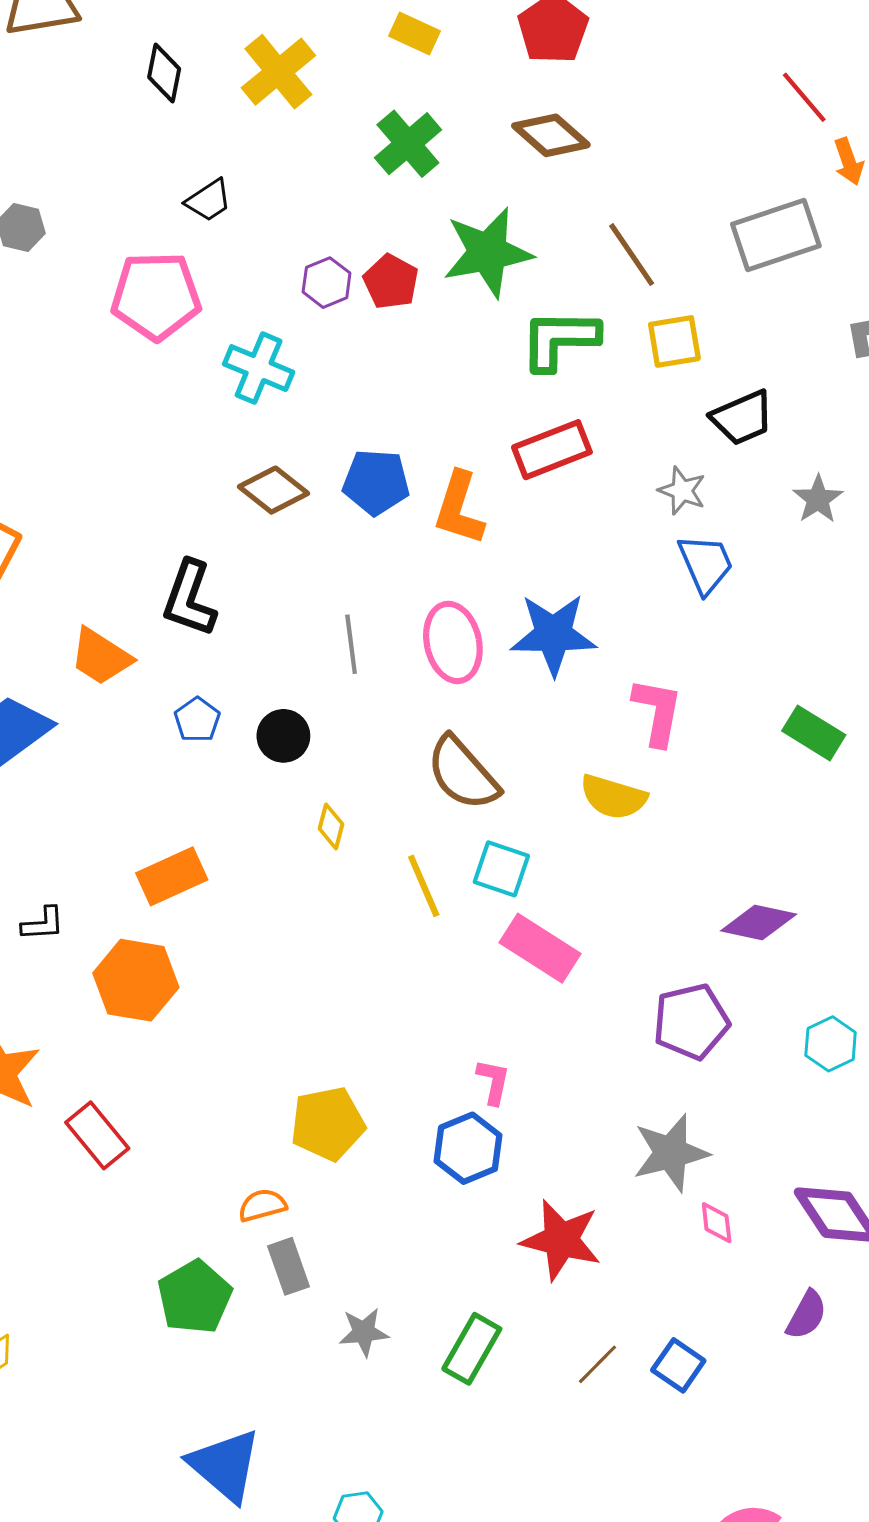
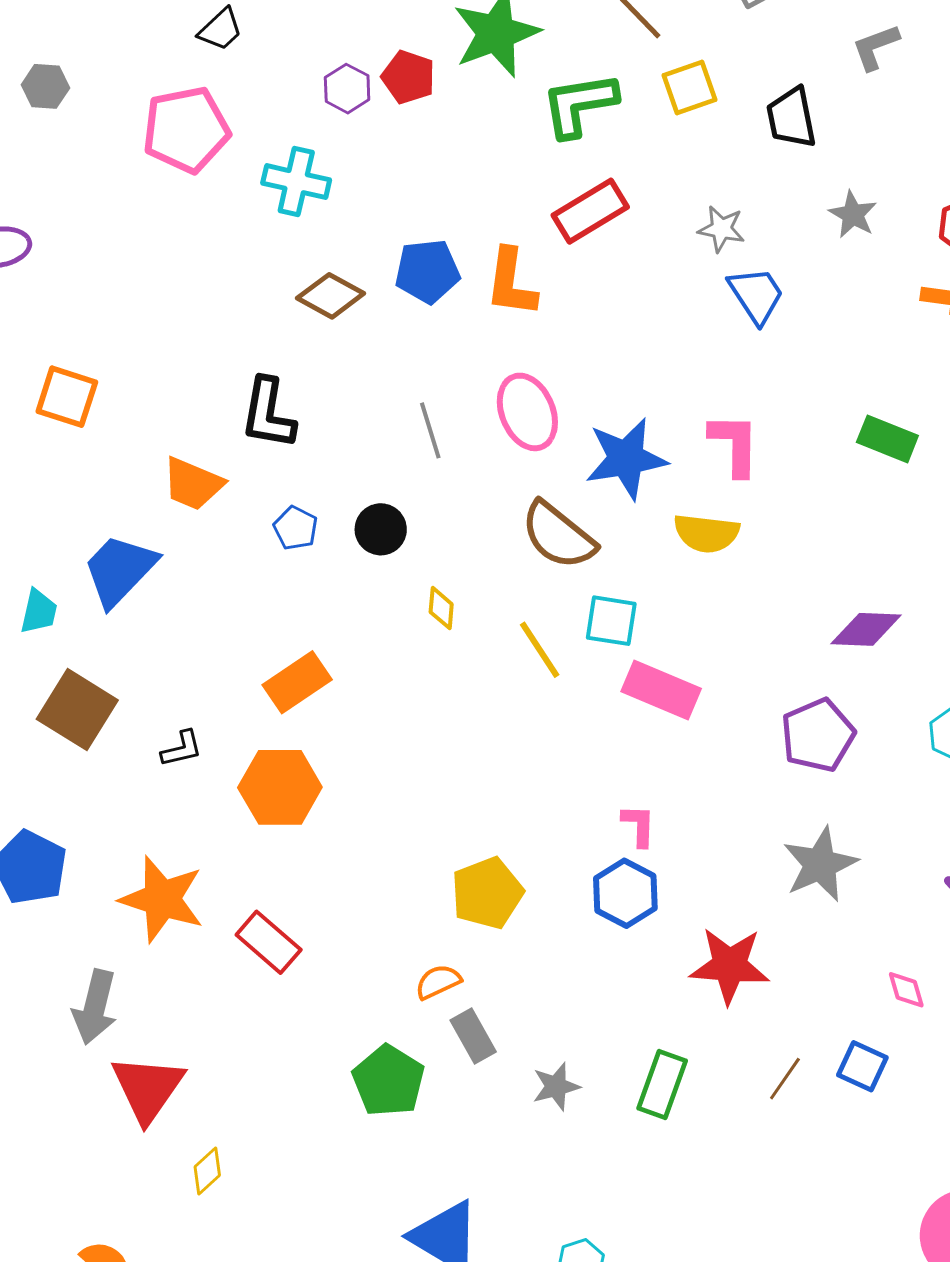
black trapezoid: (742, 418) -> (791, 118), moved, turned 112
blue star: (553, 634) -> (626, 459), moved
pink diamond: (717, 1223) -> (906, 990), moved

